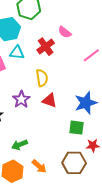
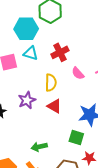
pink semicircle: (65, 32) -> (78, 73), moved
green arrow: (20, 145) -> (39, 147), moved

